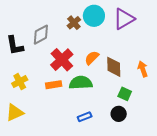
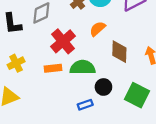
orange semicircle: (92, 58) -> (97, 29), moved
green square: (125, 94) -> (137, 95), moved, size x1.6
black circle: (119, 114) -> (103, 87), moved

